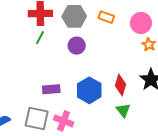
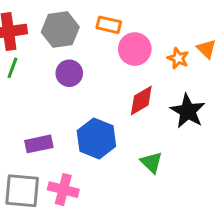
pink circle: (141, 23) -> (135, 49), moved
red diamond: (121, 85) -> (141, 100), moved, turned 50

